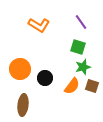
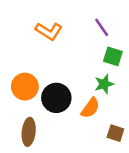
green square: (78, 47) -> (113, 56), moved
black circle: (45, 78) -> (56, 98), size x1.5
brown square: (92, 86) -> (115, 133), moved

